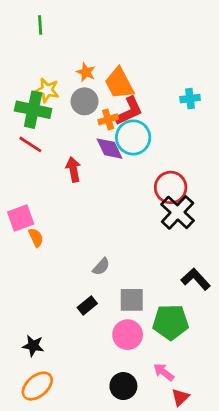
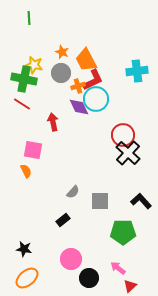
cyan cross: (190, 99) -> (137, 71), size x1.5
pink square: (21, 218) -> (33, 150), moved, turned 30
gray square: (132, 300) -> (100, 201), moved
pink circle: (128, 335) -> (71, 259), moved

